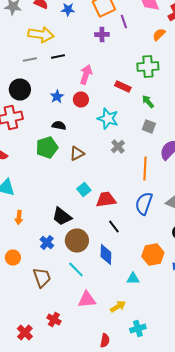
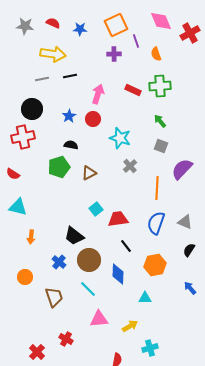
orange semicircle: (159, 34) -> (156, 54), moved, turned -64
red rectangle: (123, 86) -> (133, 90), moved
orange hexagon: (153, 254) -> (155, 265), moved

